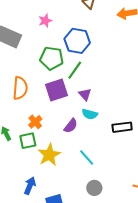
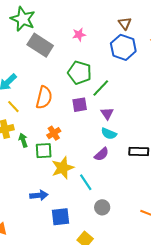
blue hexagon: (77, 41) -> (123, 47), moved
purple square: (56, 90) -> (80, 105), size x0.7
purple semicircle: (71, 126) -> (102, 154), moved
cyan line: (87, 157) -> (86, 182), moved
blue arrow: (30, 186) -> (39, 195), turned 54

